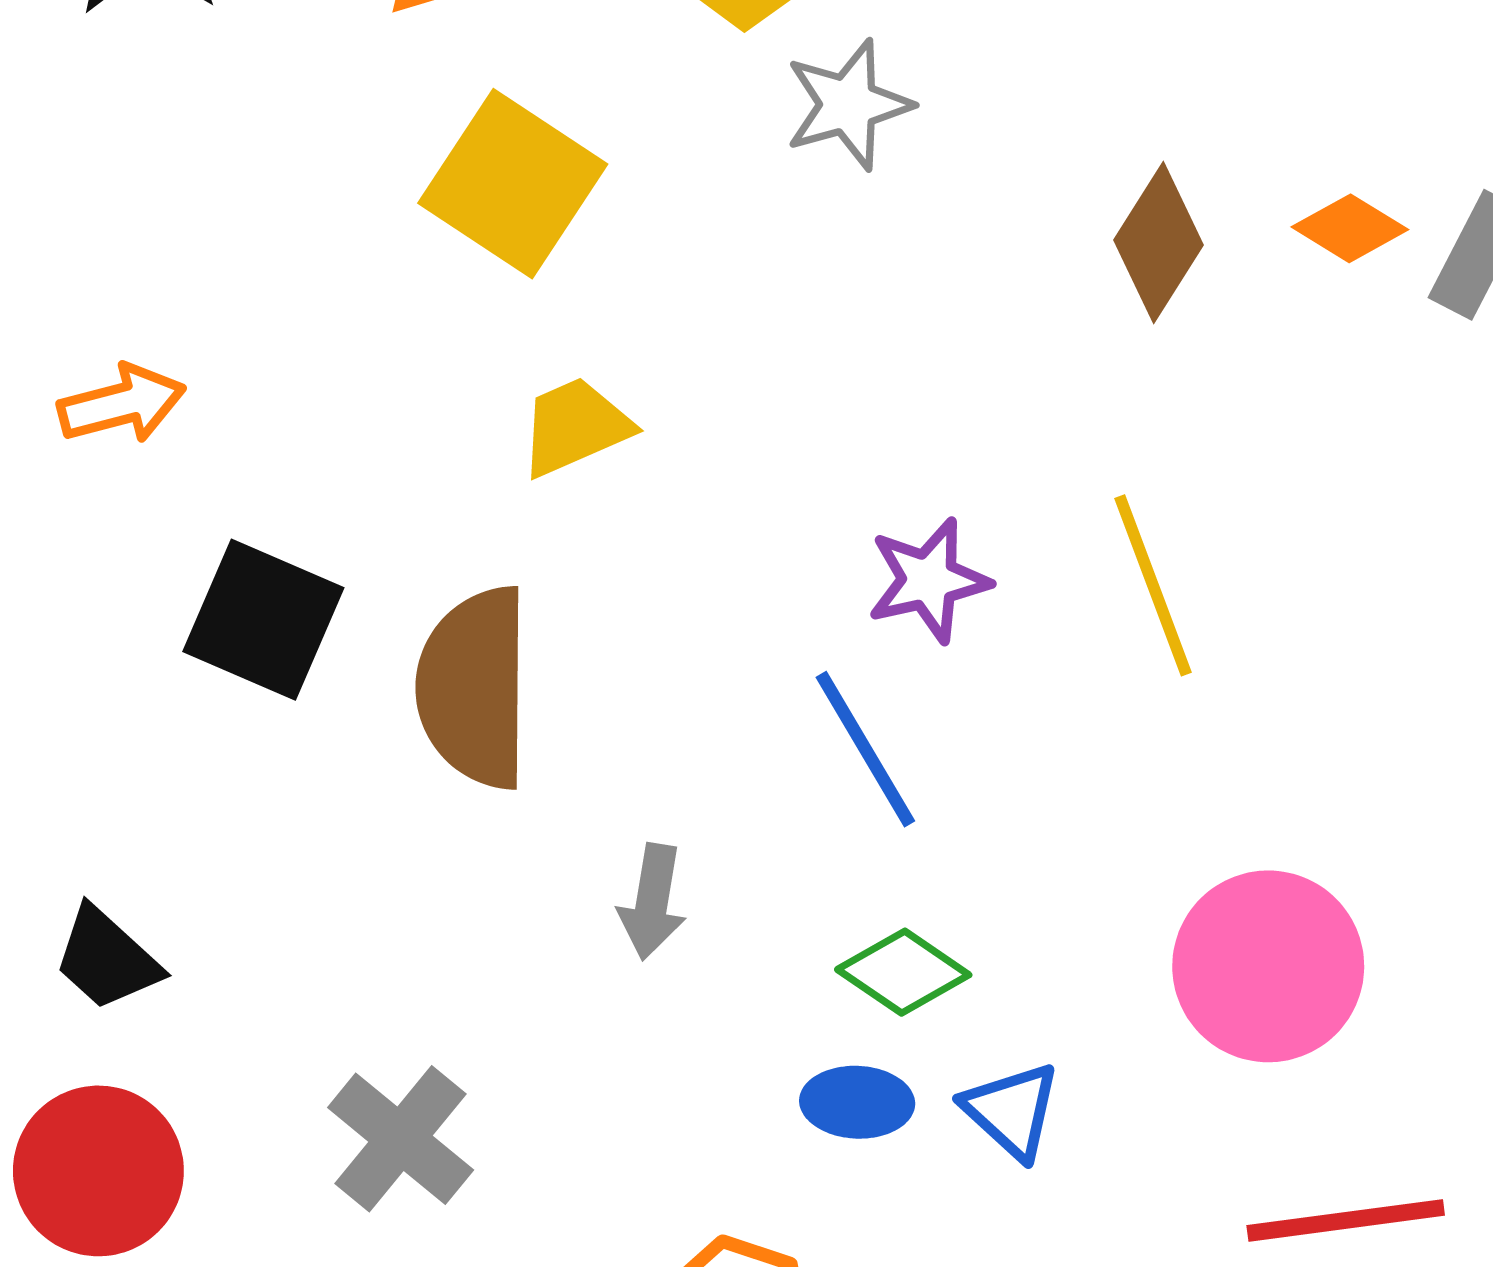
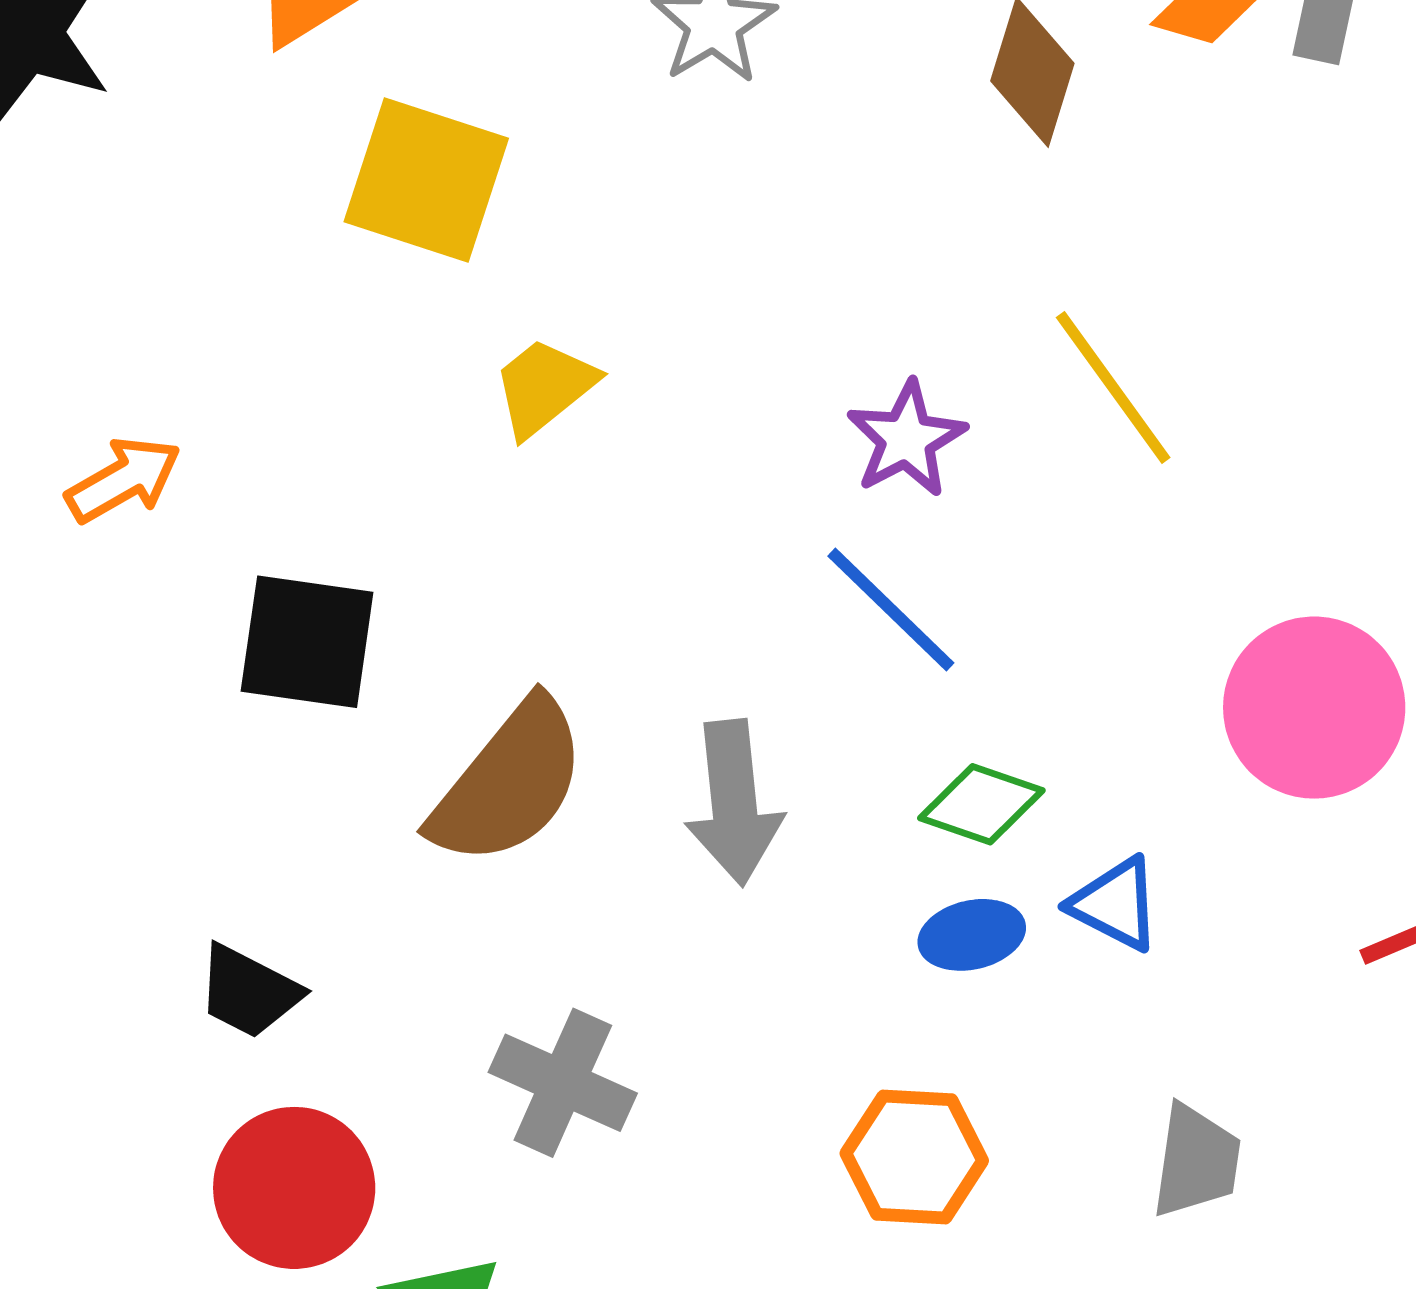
brown semicircle: (474, 688) -> (509, 783), moved, turned -126
gray arrow: (652, 902) -> (734, 803), size x1.5

